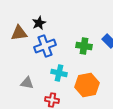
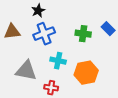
brown triangle: (19, 33) -> (12, 32), moved
gray triangle: (27, 83) -> (26, 71), size x1.6

